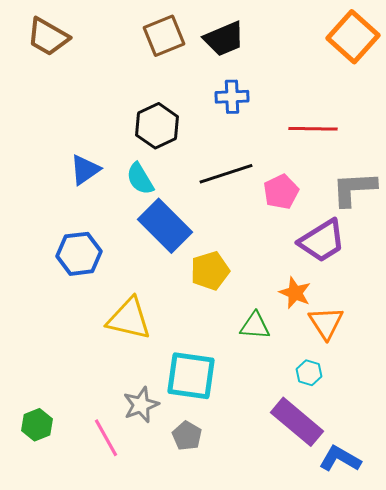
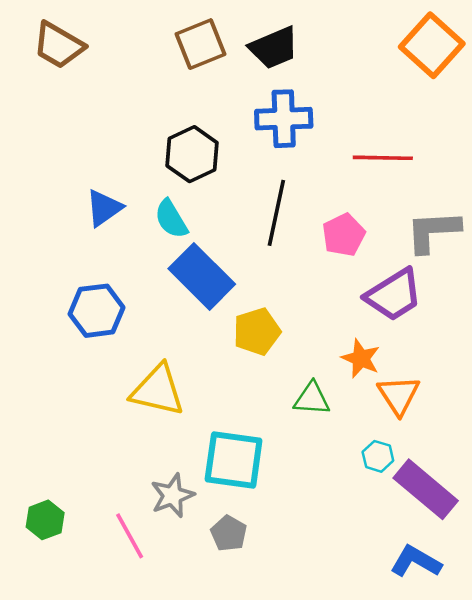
blue cross: (232, 97) -> (284, 119), size x1.4
black line: (226, 174) -> (276, 213), turned -60
purple rectangle: (297, 422) -> (426, 489), moved

